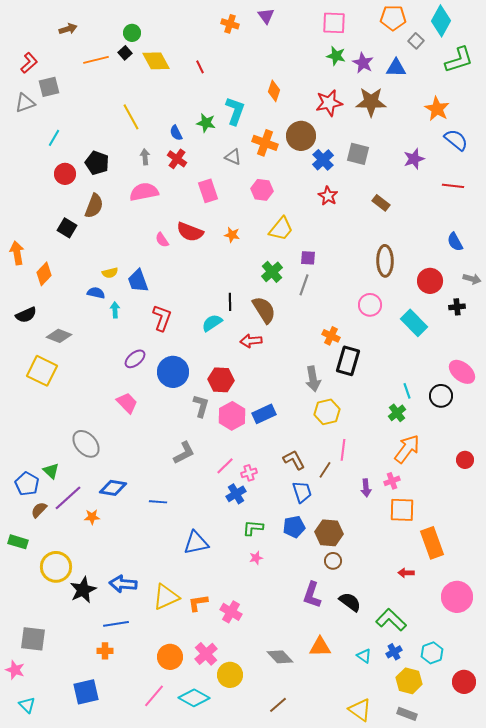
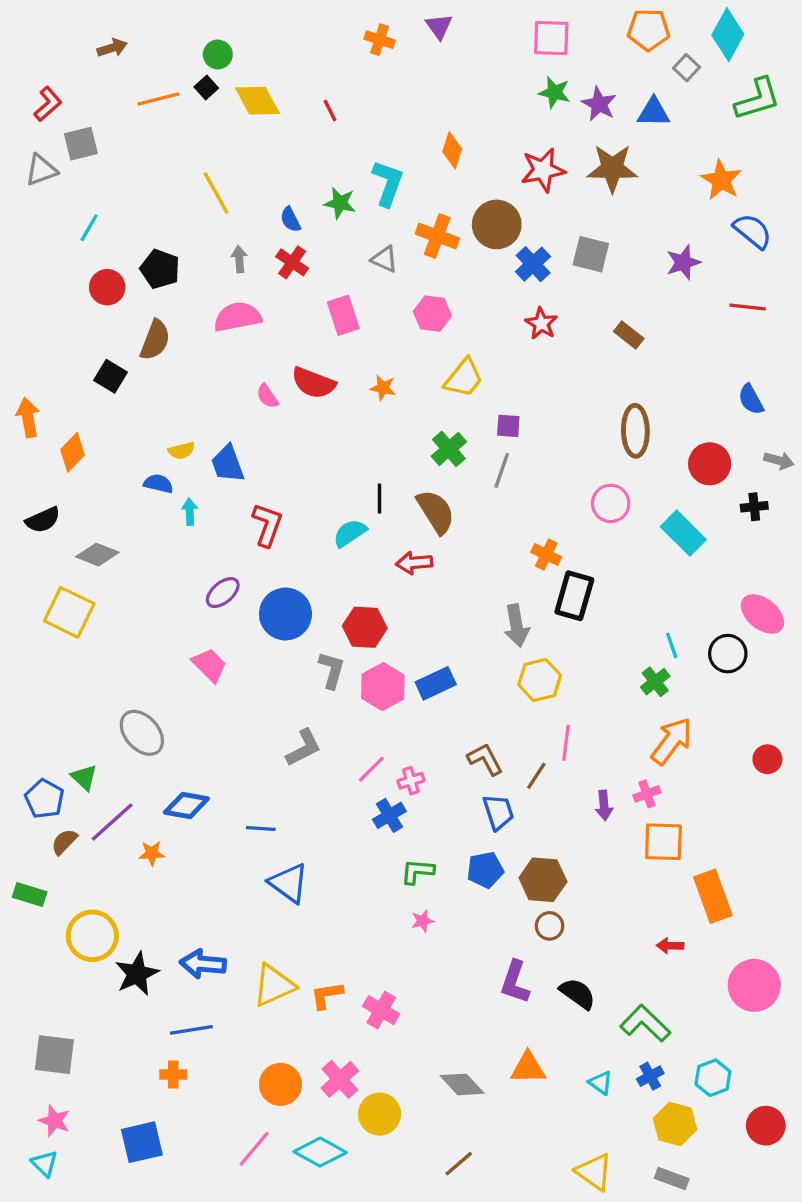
blue triangle: (196, 543) -> (289, 883), moved, turned 48
pink star: (15, 670) -> (54, 1121), moved

